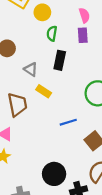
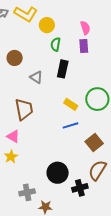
yellow rectangle: (44, 91) -> (71, 104), moved

